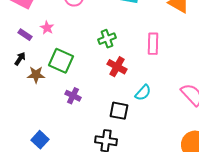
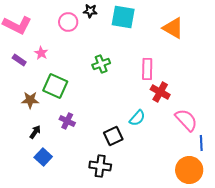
black arrow: (20, 59) -> (35, 132), moved
red cross: (117, 67) -> (160, 92), moved
black square: (119, 111) -> (113, 136), turned -36
blue square: (40, 140) -> (43, 157), moved

